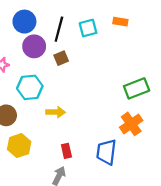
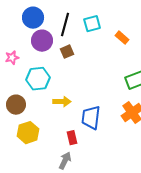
orange rectangle: (120, 22) -> (122, 38), moved, turned 32
blue trapezoid: (106, 152) -> (91, 118), moved

